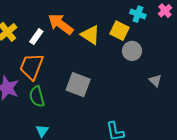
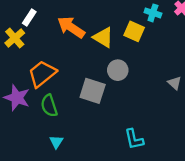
white rectangle: (36, 37) -> (29, 17), moved
gray circle: (132, 51) -> (118, 70), moved
orange trapezoid: (32, 66) -> (42, 74), turned 32

